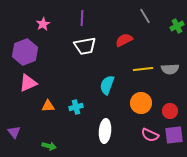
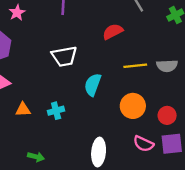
white trapezoid: (85, 46) -> (64, 56), moved
white ellipse: (105, 131) -> (99, 152), moved
green arrow: (49, 146) -> (36, 157), moved

